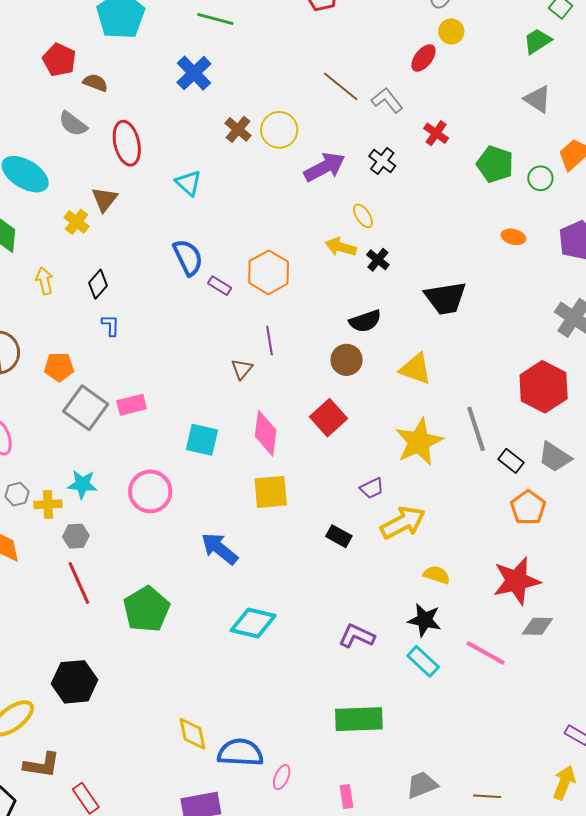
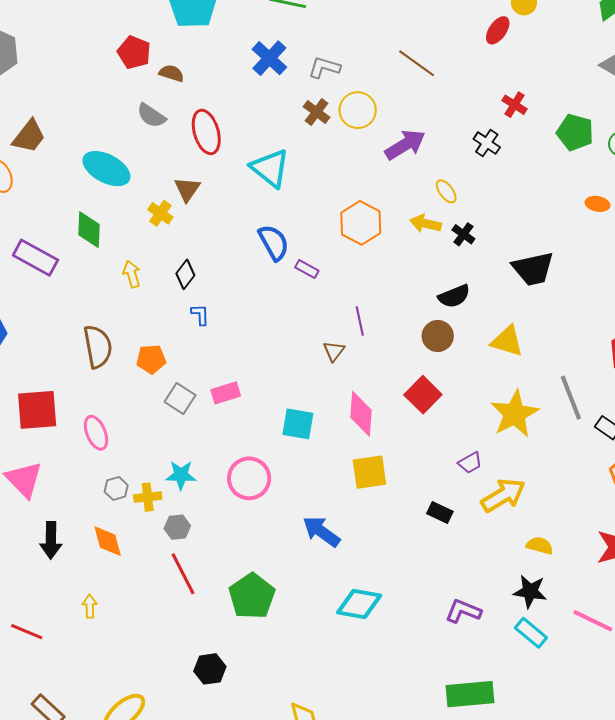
gray L-shape: (387, 100) -> (324, 67), moved, turned -32
black cross: (382, 161) -> (487, 143), moved
cyan triangle: (188, 183) -> (270, 168), size x1.5
orange hexagon: (269, 272) -> (361, 223), moved
gray square: (86, 408) -> (180, 398), size x0.7
black hexagon: (75, 682) -> (210, 669), moved, size x0.7

